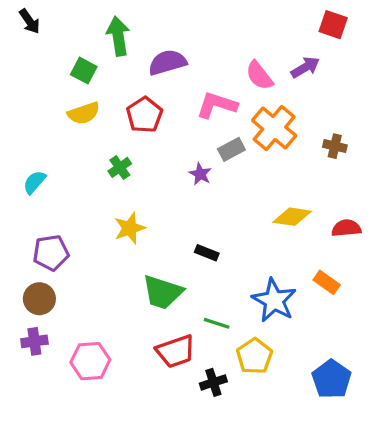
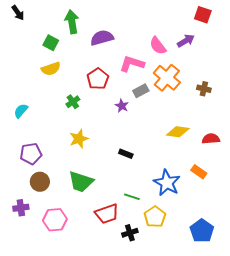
red pentagon: (144, 115) -> (98, 79), moved
green trapezoid: (162, 292) -> (81, 182), moved
brown circle: (39, 299) -> (40, 182), moved

